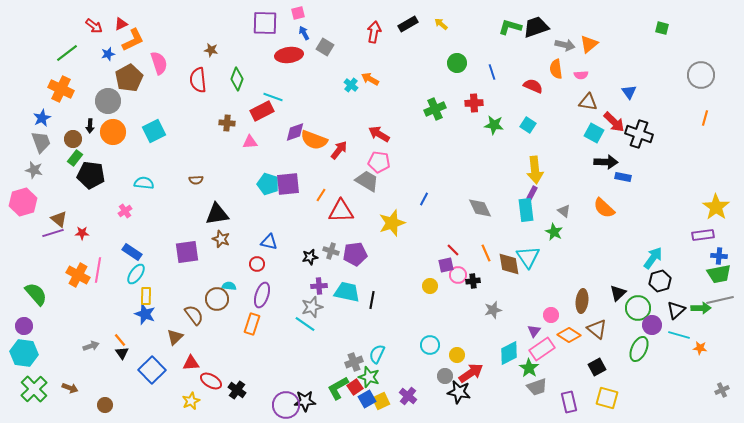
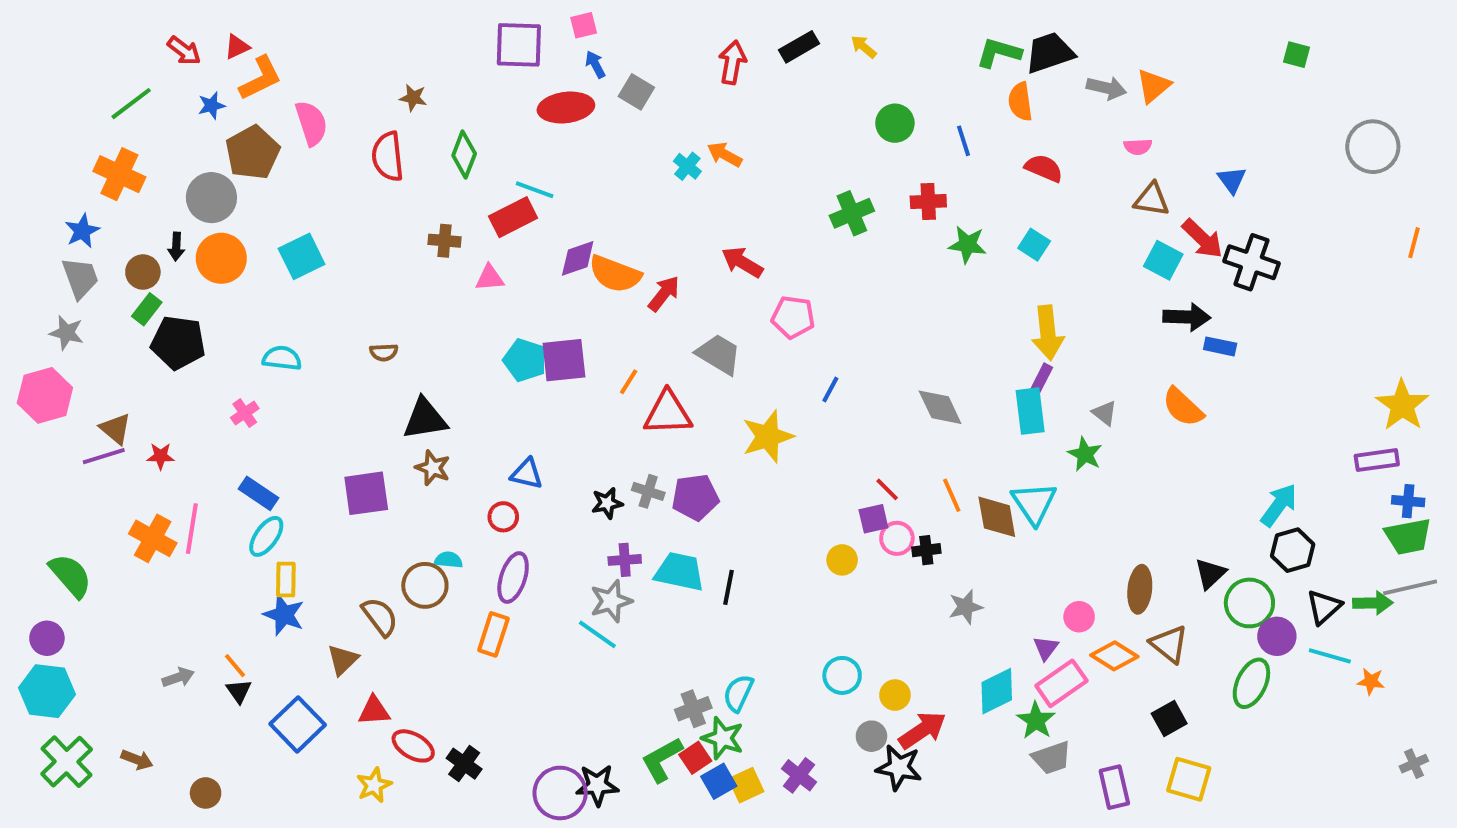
orange semicircle: (556, 69) -> (1020, 102), moved
orange line: (705, 118) -> (1414, 243), moved
pink pentagon: (379, 162) -> (793, 317), moved

